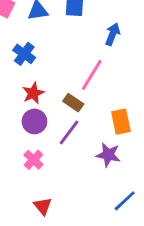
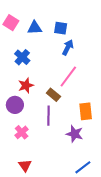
blue arrow: (113, 34) -> (68, 47), moved
purple circle: (34, 121) -> (15, 105), moved
purple line: (69, 133) -> (48, 116), turned -42

